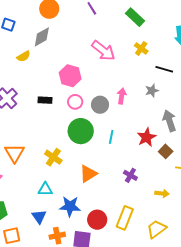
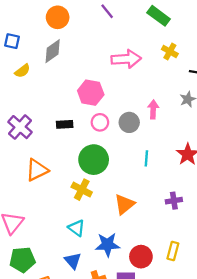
pink arrow: (103, 51) -> (126, 59), turned -35
yellow semicircle: (24, 56) -> (22, 71), moved
green circle: (81, 131) -> (94, 160), moved
orange triangle: (14, 153) -> (37, 170), moved, turned 40
purple cross: (130, 175) -> (174, 201), turned -32
cyan triangle: (45, 189) -> (77, 228), turned 42
yellow rectangle: (125, 218) -> (173, 251), size x0.7

